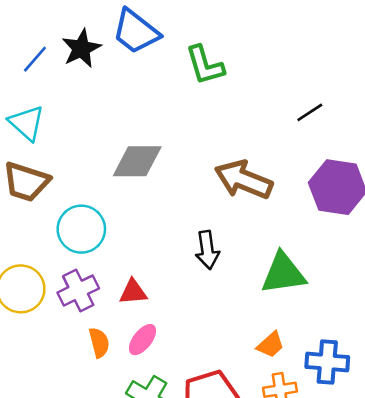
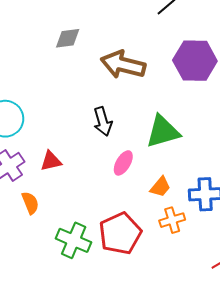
gray diamond: (137, 161) -> (68, 38), moved, size x0.7
pink ellipse: (143, 340) -> (123, 163), moved

